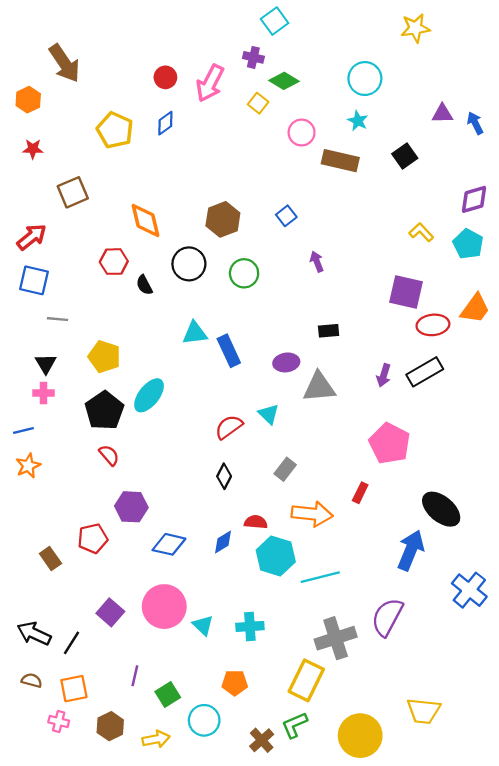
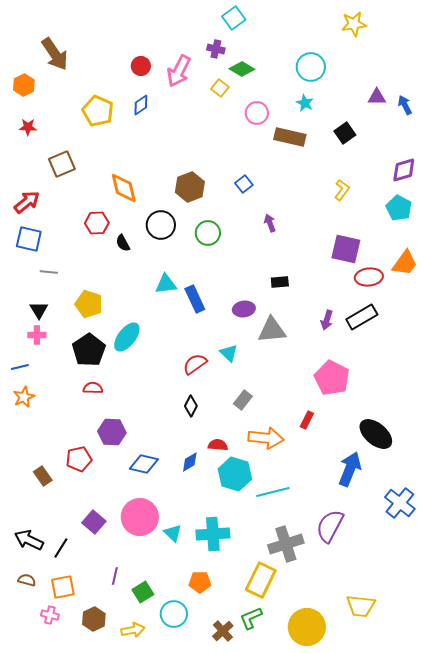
yellow L-shape: (421, 232) -> (342, 190), moved, turned 80
red semicircle: (109, 455) -> (93, 388), turned -48
cyan cross: (250, 626) -> (213, 534), size x1.4

